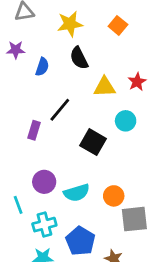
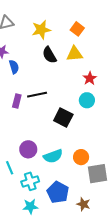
blue semicircle: (42, 67) -> (14, 67), moved, turned -32
red star: (137, 82) -> (90, 78), moved
yellow triangle: (105, 87) -> (74, 54), moved
black line: (60, 110) -> (37, 95), turned 42
purple rectangle: (34, 130) -> (17, 101), moved

